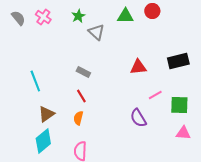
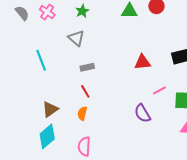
gray triangle: (96, 32) -> (76, 38), moved
gray rectangle: (83, 72) -> (87, 67), turned -40
cyan line: (35, 81) -> (41, 60), moved

